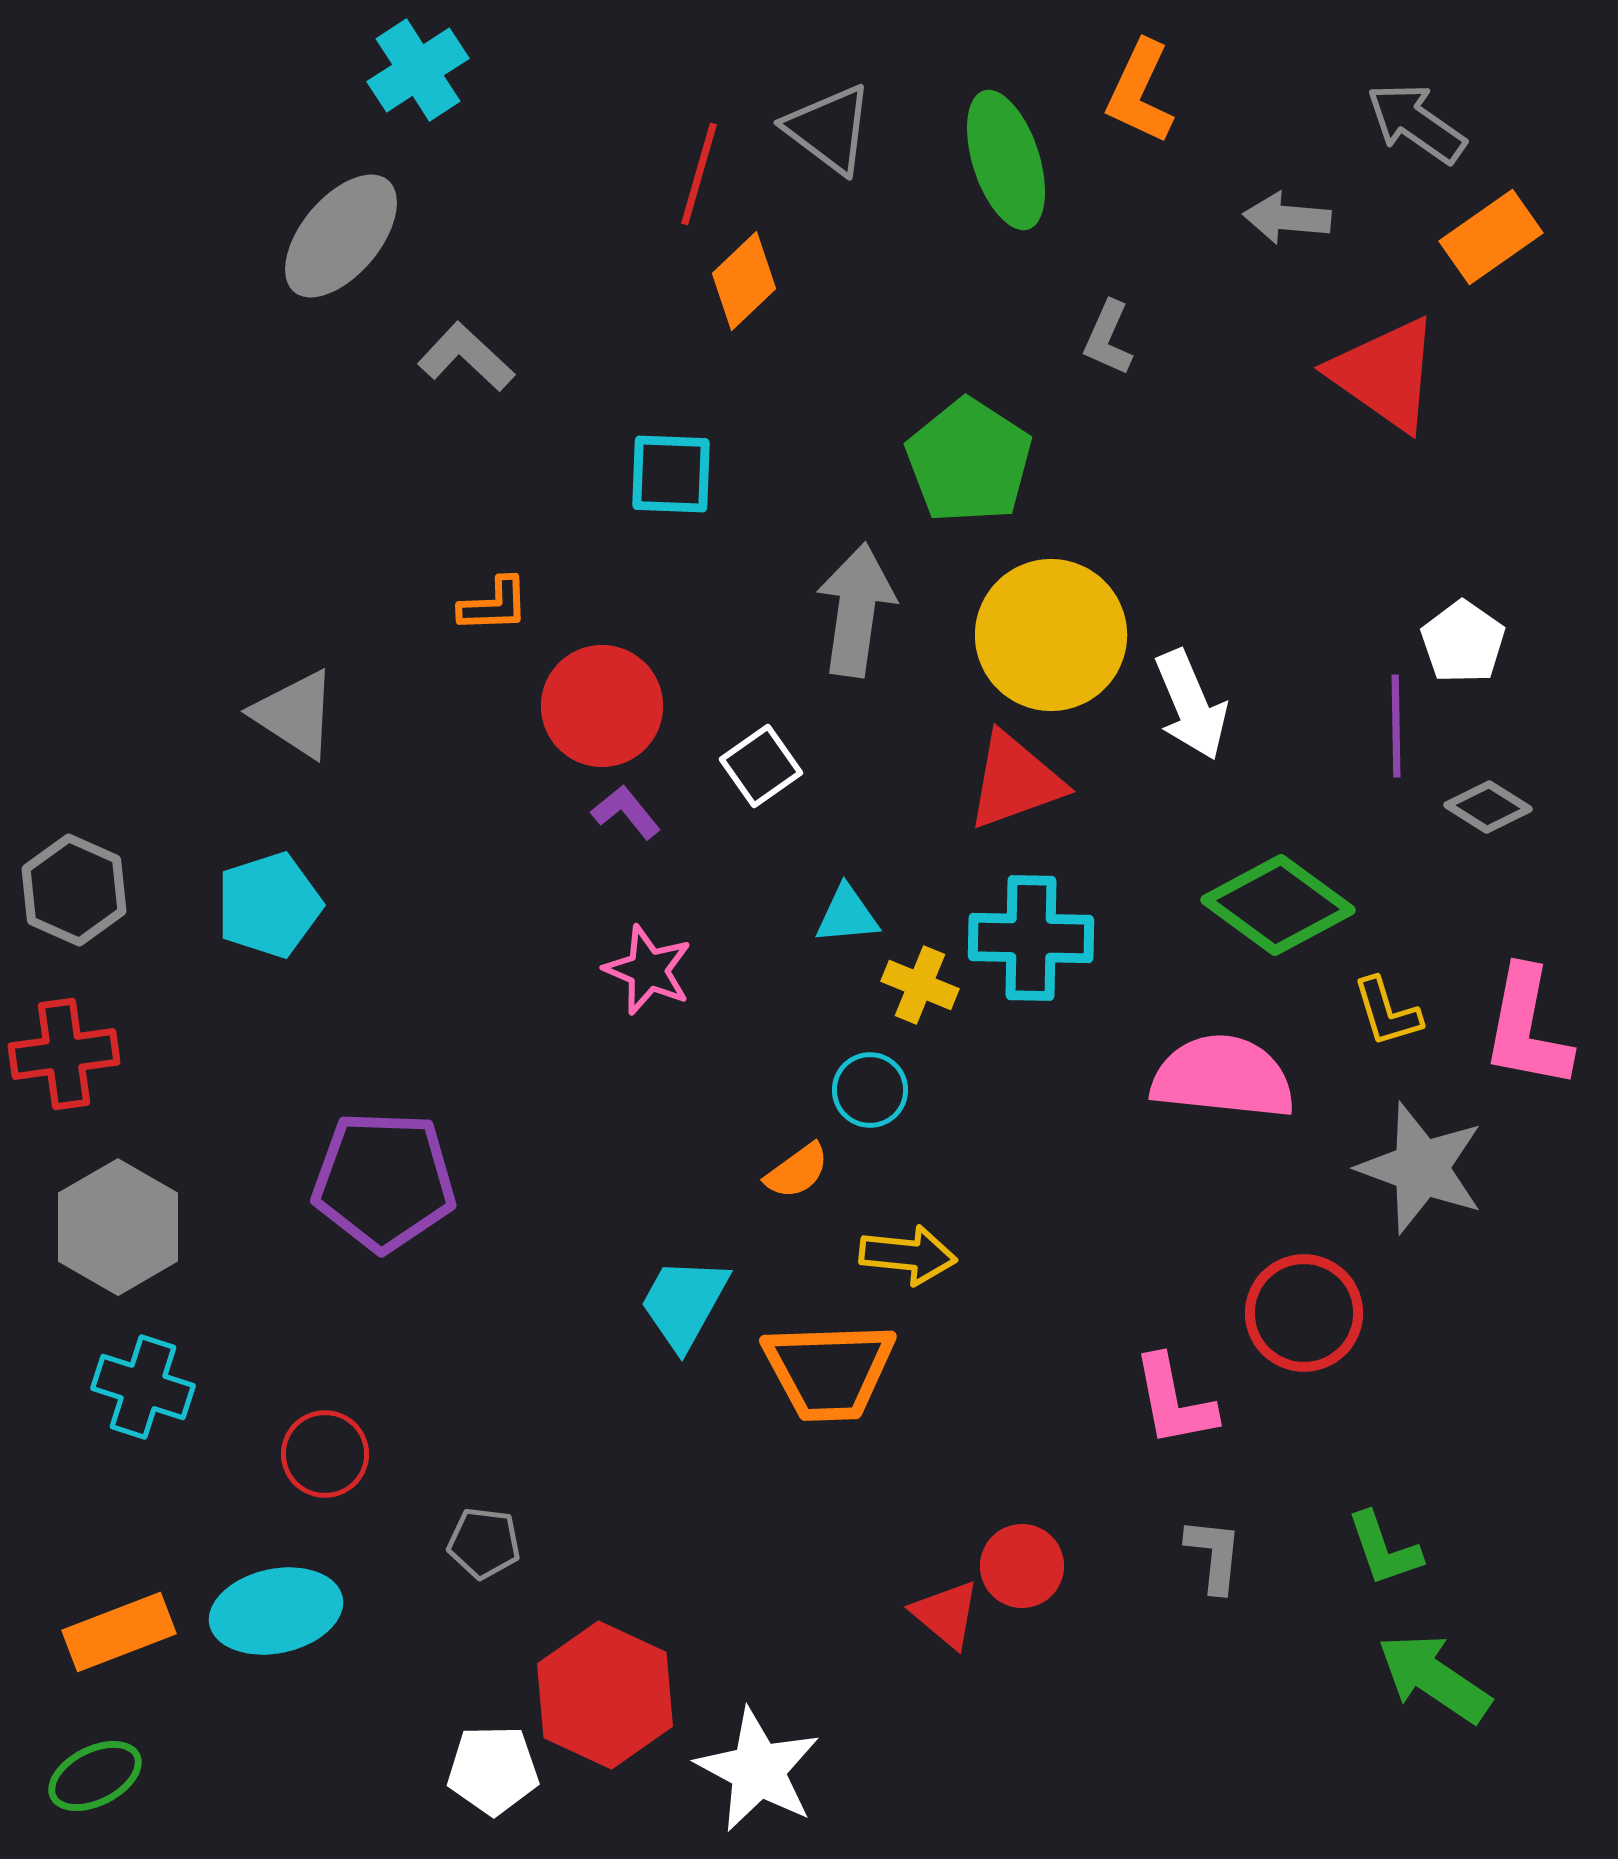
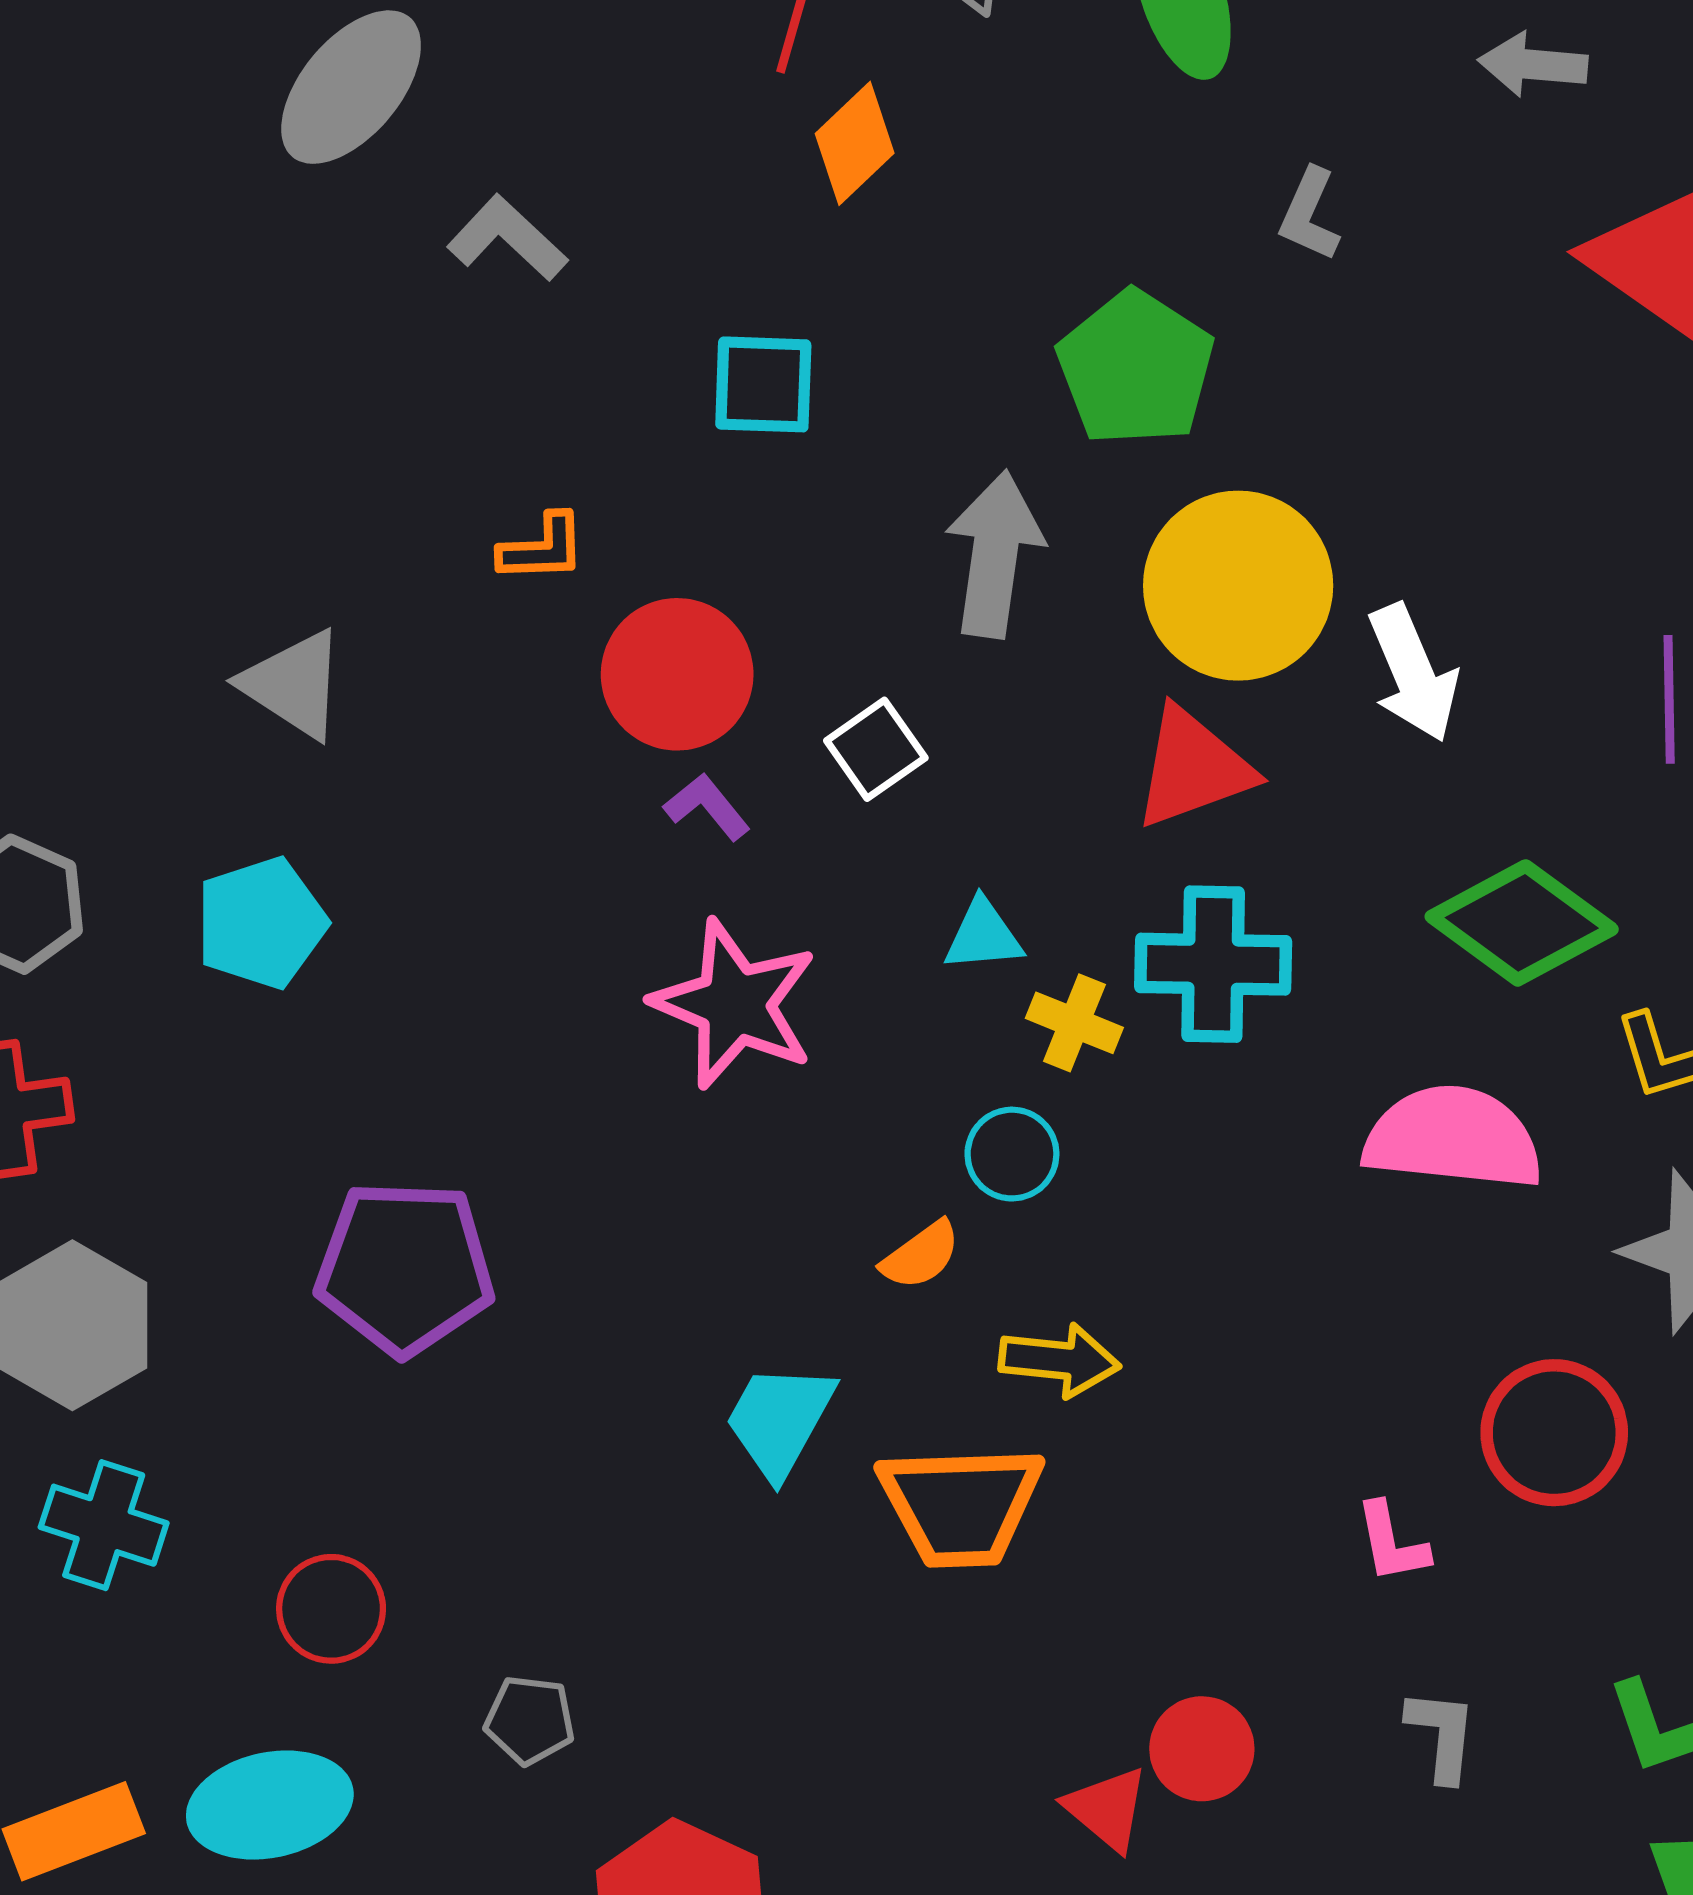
pink star: (648, 970) -> (735, 1004), size x1.5
pink L-shape: (1174, 1401) -> (1392, 1543), size x0.7

